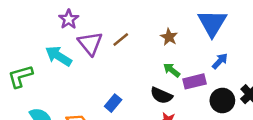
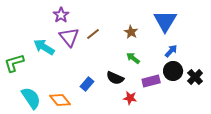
purple star: (69, 19) -> (61, 15), moved
purple rectangle: (194, 81) -> (151, 81), moved
black semicircle: (161, 95) -> (115, 78), moved
black circle: (222, 101) -> (173, 71), moved

